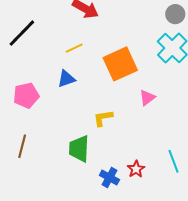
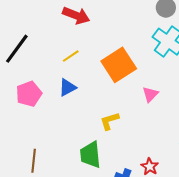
pink pentagon: (26, 95) -> (29, 94), moved

